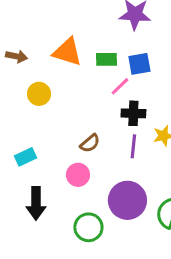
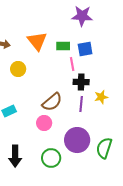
orange triangle: (67, 52) -> (37, 41), turned 35
pink line: (120, 86) -> (72, 64), turned -56
brown semicircle: (90, 143) -> (52, 102), size x1.5
black arrow: (36, 203) -> (15, 156), moved

